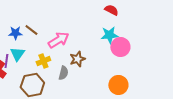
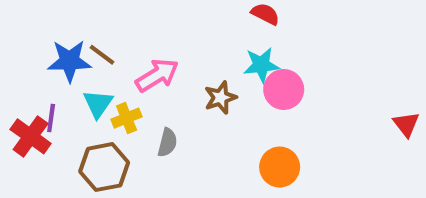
blue star: (15, 33) -> (69, 61), size x1.5
cyan triangle: (17, 54) -> (98, 104), moved
brown star: (77, 59) -> (220, 98), moved

